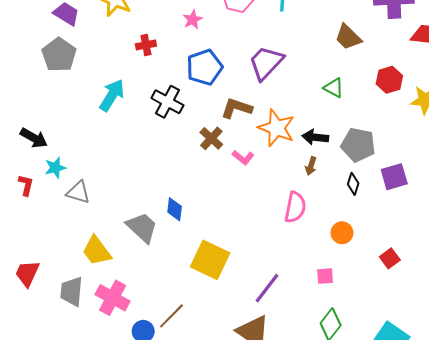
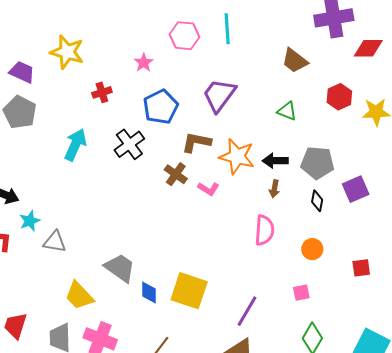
black cross: (167, 102) -> (129, 144), turned 32
blue diamond: (175, 209) -> (149, 293), moved
red square: (390, 258) -> (361, 268), turned 36

